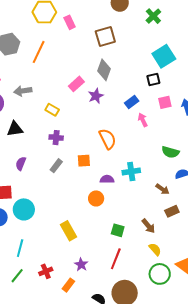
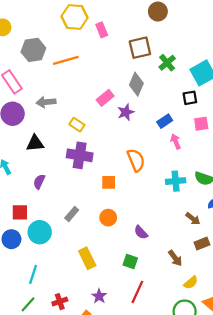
green cross: (153, 16) -> (167, 63), moved
orange line: (39, 52) -> (66, 60), turned 45
purple cross: (56, 138) -> (80, 155), size x1.6
gray rectangle: (56, 166) -> (72, 214), moved
cyan cross: (131, 171) -> (176, 181), moved
purple semicircle: (107, 179) -> (141, 232), moved, turned -136
orange circle: (96, 198) -> (108, 218), moved
green square: (118, 230) -> (130, 262), moved
yellow semicircle: (155, 249) -> (191, 283), moved, turned 88

